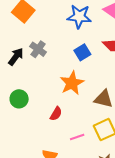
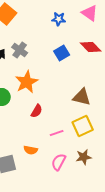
blue star: (79, 16) -> (59, 19), size x0.6
orange star: (72, 83) -> (27, 82), moved

